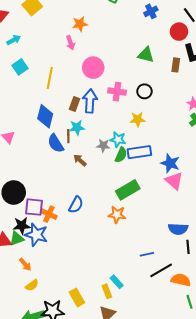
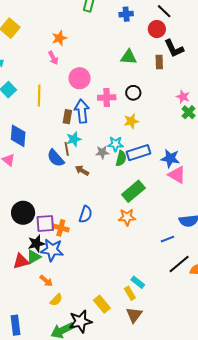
blue cross: (151, 11) -> (126, 14), turned 32
blue diamond: (45, 116) -> (18, 136), moved
blue line: (147, 254) -> (168, 239), moved

